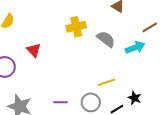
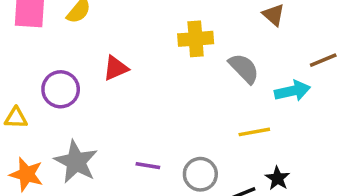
red triangle: (34, 50) -> (116, 68), turned 42
yellow line: (106, 82) -> (254, 132), moved

